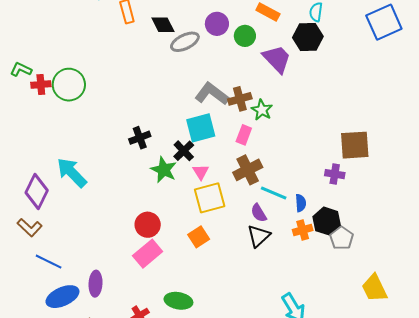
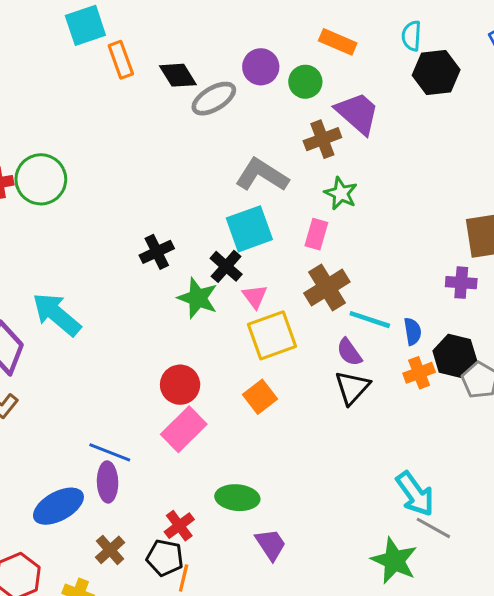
black hexagon: (308, 37) -> (436, 73), moved
brown cross: (240, 99) -> (322, 139), moved
blue line: (49, 262) -> (110, 452), moved

